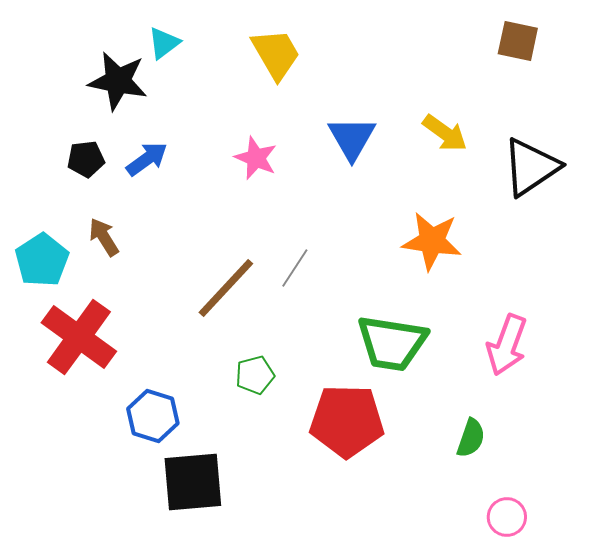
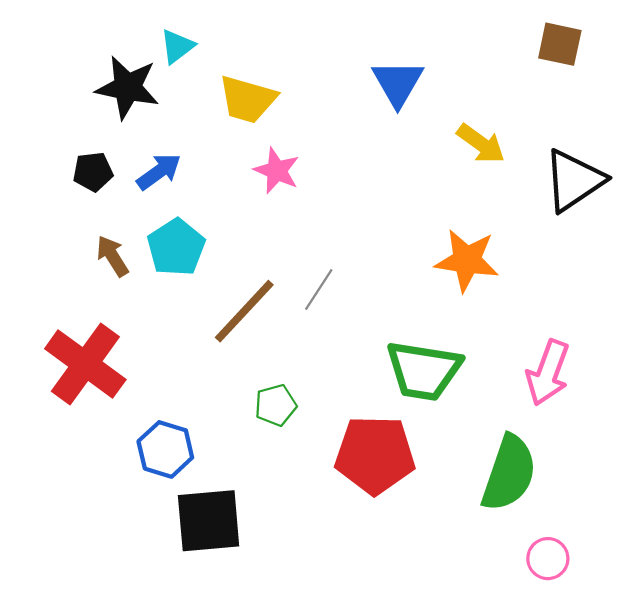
yellow trapezoid: (276, 54) -> (247, 99), moved, turned 136
blue triangle: (352, 138) -> (398, 83), moved
cyan pentagon: (42, 260) -> (176, 247), moved
green semicircle: (471, 438) -> (509, 473), size x1.8

